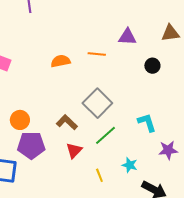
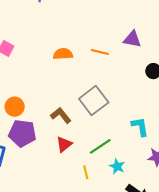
green line: (106, 135) -> (100, 146), moved

